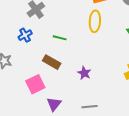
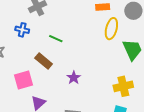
yellow ellipse: (95, 21) -> (111, 29), moved
blue cross: (25, 35) -> (22, 30), turned 32

